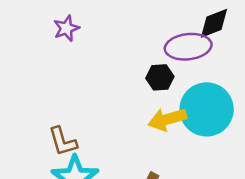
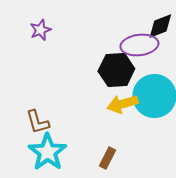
black hexagon: (160, 77) -> (116, 70), size x1.6

